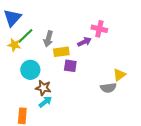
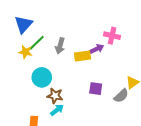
yellow rectangle: (61, 52) -> (82, 56), moved
purple square: (70, 66) -> (96, 89), moved
gray semicircle: (108, 88) -> (121, 96), turned -35

